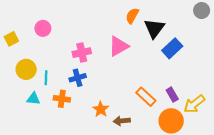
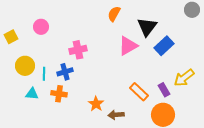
orange semicircle: (132, 16) -> (114, 14), moved
pink triangle: (119, 46) -> (128, 46), moved
blue cross: (78, 78) -> (65, 72), moved
yellow arrow: (194, 104) -> (184, 78), moved

